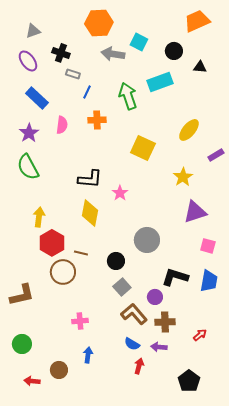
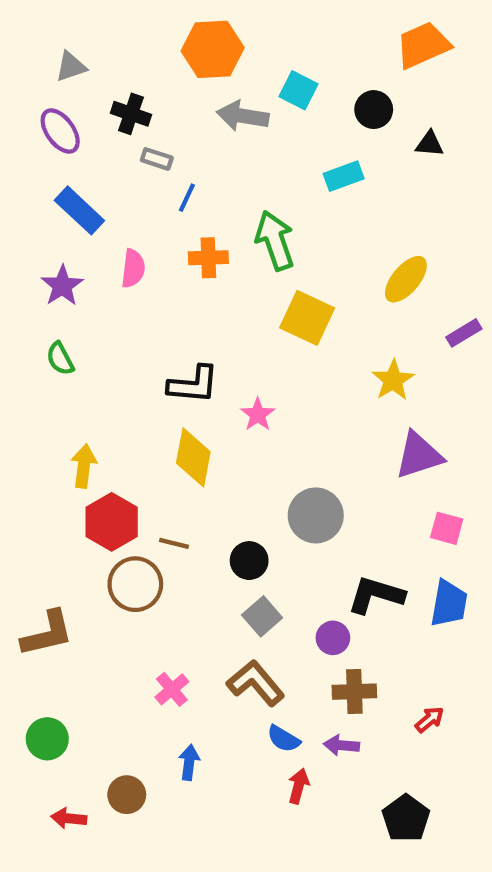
cyan rectangle: (160, 82) -> (344, 176), size x0.7
green arrow: (128, 96) -> (275, 241), moved
green semicircle: (28, 167) -> (60, 359), size x0.6
brown L-shape: (134, 314) -> (256, 683), moved
pink cross: (80, 321) -> (172, 689), turned -35

